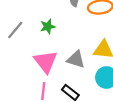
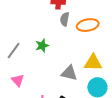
pink triangle: (46, 62) -> (18, 80), moved, size x0.6

